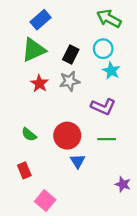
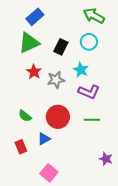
cyan star: (111, 71) -> (81, 70), moved
gray star: (70, 81) -> (56, 80), moved
blue triangle: (78, 161) -> (44, 139), moved, turned 32
pink square: (45, 201) -> (49, 173), moved

